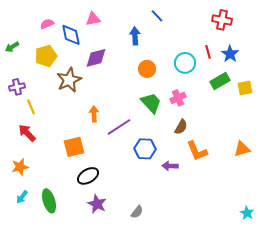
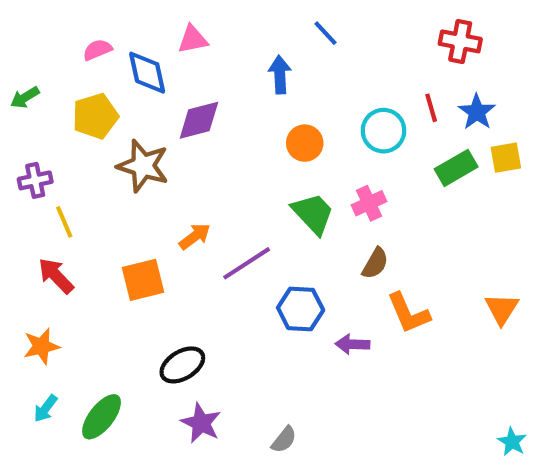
brown star: (69, 80) -> (143, 166), turned -30
yellow square: (245, 88) -> (506, 158), moved
orange arrow: (94, 114) -> (195, 236), turned 56
orange square: (74, 147) -> (143, 280), moved
orange triangle: (242, 149) -> (502, 309), turned -42
green ellipse: (49, 201) -> (102, 417), turned 55

